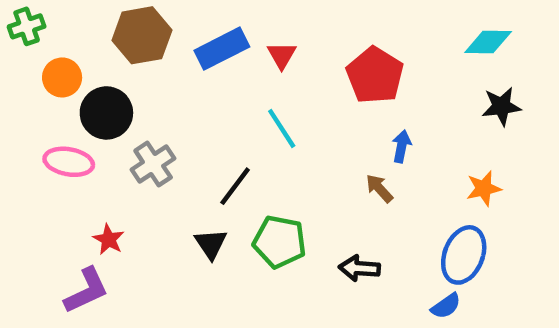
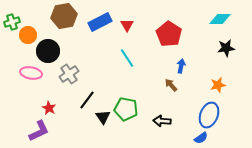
green cross: (27, 26) -> (12, 22), moved
black line: (235, 186) -> (87, 100), moved
black triangle: (211, 244) -> (103, 117), moved

